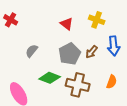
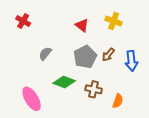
blue arrow: (114, 46) -> (131, 61), moved
orange semicircle: (112, 82) -> (118, 101), moved
brown cross: (78, 85) -> (94, 89), size x0.7

